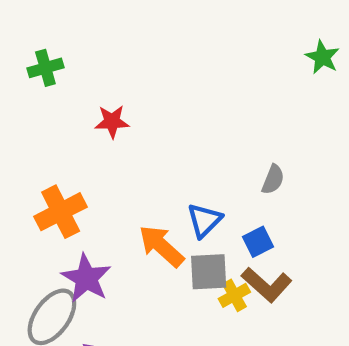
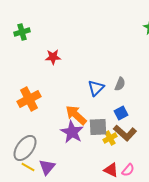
gray semicircle: (273, 179) -> (120, 84), moved
blue triangle: (204, 220) -> (96, 88), moved
purple star: (86, 278) -> (72, 132), moved

